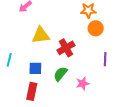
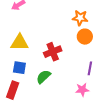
yellow triangle: (41, 35) -> (20, 43), moved
pink star: (83, 84) -> (82, 90), moved

